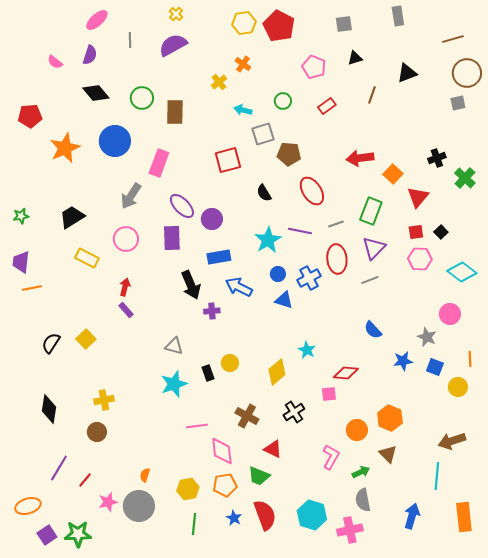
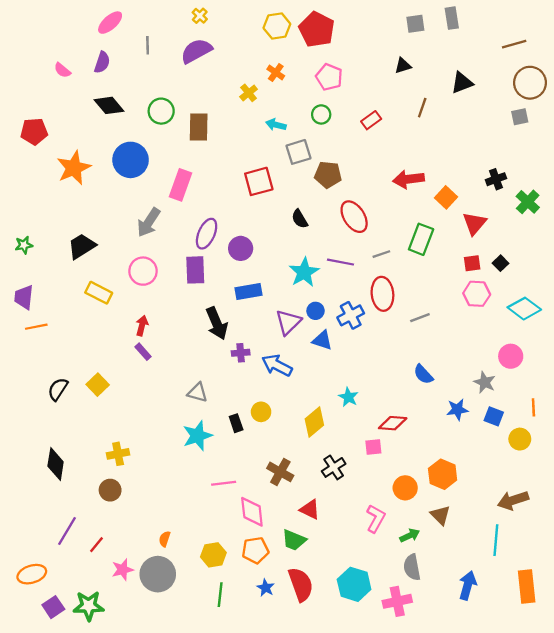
gray square: (344, 24) -> (415, 24), moved
pink pentagon: (314, 67) -> (329, 77), moved
purple ellipse: (182, 206) -> (207, 234), turned 68
purple triangle: (374, 248) -> (288, 322), moved
blue arrow: (239, 287) -> (277, 365), moved

